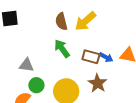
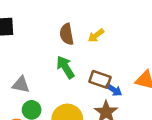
yellow arrow: (85, 21) -> (96, 36), size x0.6
blue arrow: (106, 57) -> (114, 90), moved

